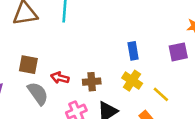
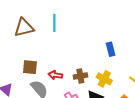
yellow cross: (132, 81) -> (104, 79), moved

